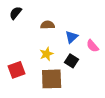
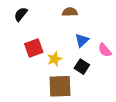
brown semicircle: (48, 25) -> (70, 12), moved
red square: (17, 70) -> (34, 48), moved

